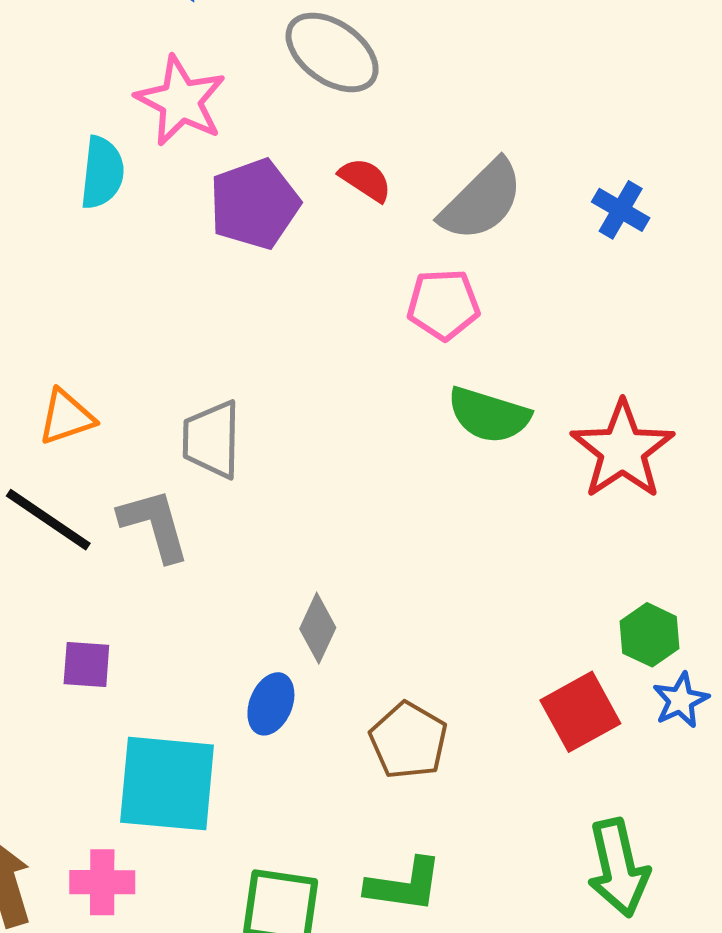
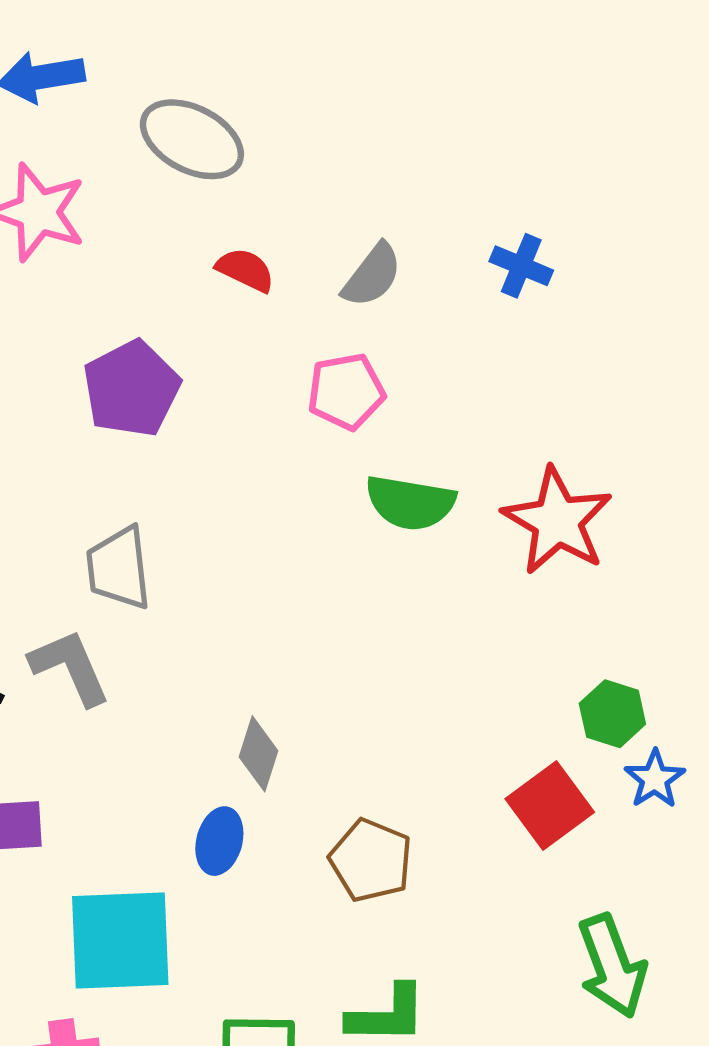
gray semicircle: (482, 200) -> (372, 275), size x0.7
purple pentagon: (254, 204) -> (131, 389), moved

